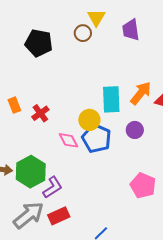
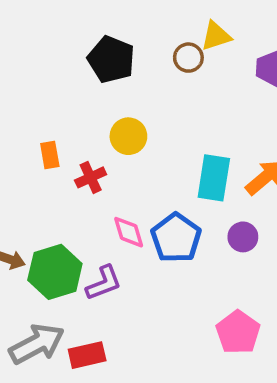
yellow triangle: (96, 18) -> (216, 36), turned 30
yellow circle: (89, 120) -> (128, 136), moved
purple L-shape: (53, 187) -> (104, 283), moved

